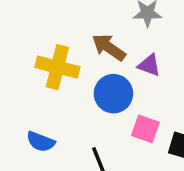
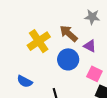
yellow cross: (57, 67) -> (39, 41), turned 35
pink square: (145, 129) -> (94, 74), moved

